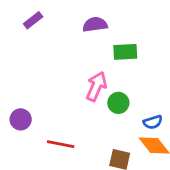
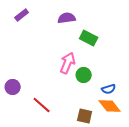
green rectangle: (125, 52) -> (89, 38), turned 30
red line: (61, 144) -> (42, 105), turned 30

